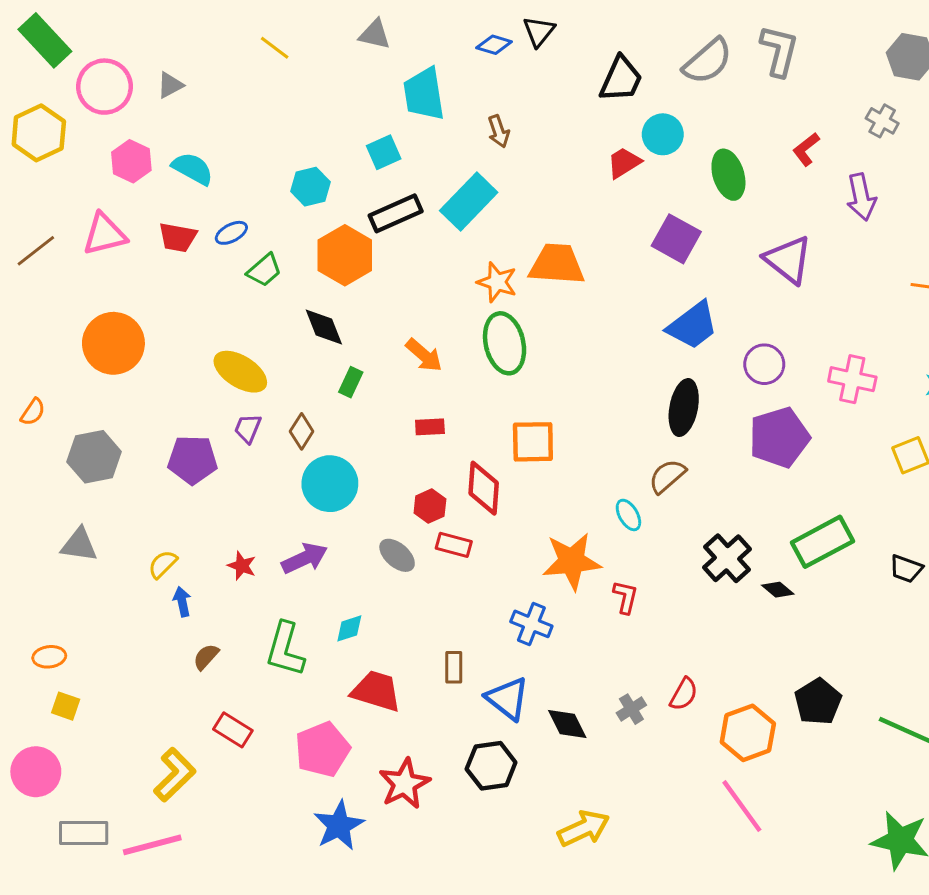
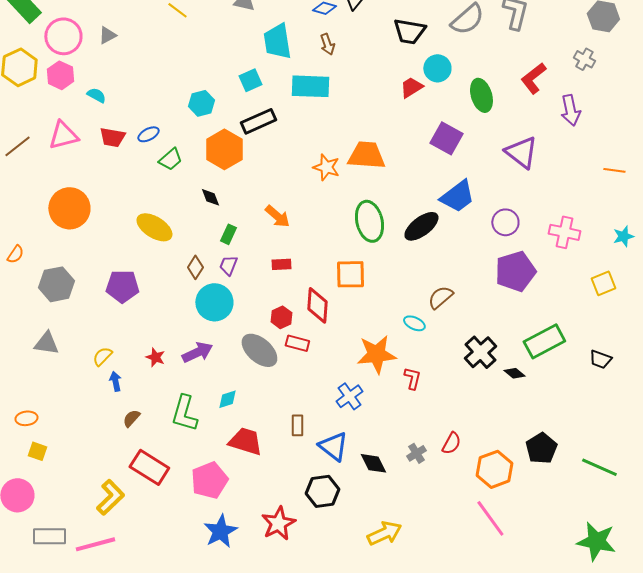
black trapezoid: (621, 79) -> (409, 31), turned 76
brown arrow: (499, 131) -> (327, 44), moved
red L-shape: (806, 149) -> (533, 78), size x1.4
pink hexagon: (131, 161) -> (60, 75), moved
cyan semicircle: (193, 169) -> (96, 95), moved, size x0.7
cyan rectangle: (469, 202) -> (310, 86), moved, turned 48
black diamond: (324, 327) -> (210, 197), size x0.7
green ellipse: (505, 343) -> (369, 221), moved
black ellipse: (684, 408) -> (421, 226), moved, turned 42
purple trapezoid: (248, 428) -> (228, 265), moved
cyan ellipse: (628, 515) -> (414, 323), turned -35
gray ellipse: (397, 555) -> (259, 350), size x1.5
blue cross: (531, 624) -> (349, 396), turned 32
red rectangle: (233, 730) -> (149, 467), size x1.5
red star: (405, 784) -> (278, 523), moved

